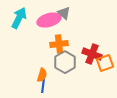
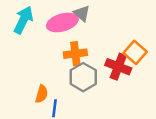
orange square: (105, 63) -> (135, 52), moved, turned -30
orange semicircle: (42, 75) -> (42, 94), moved

